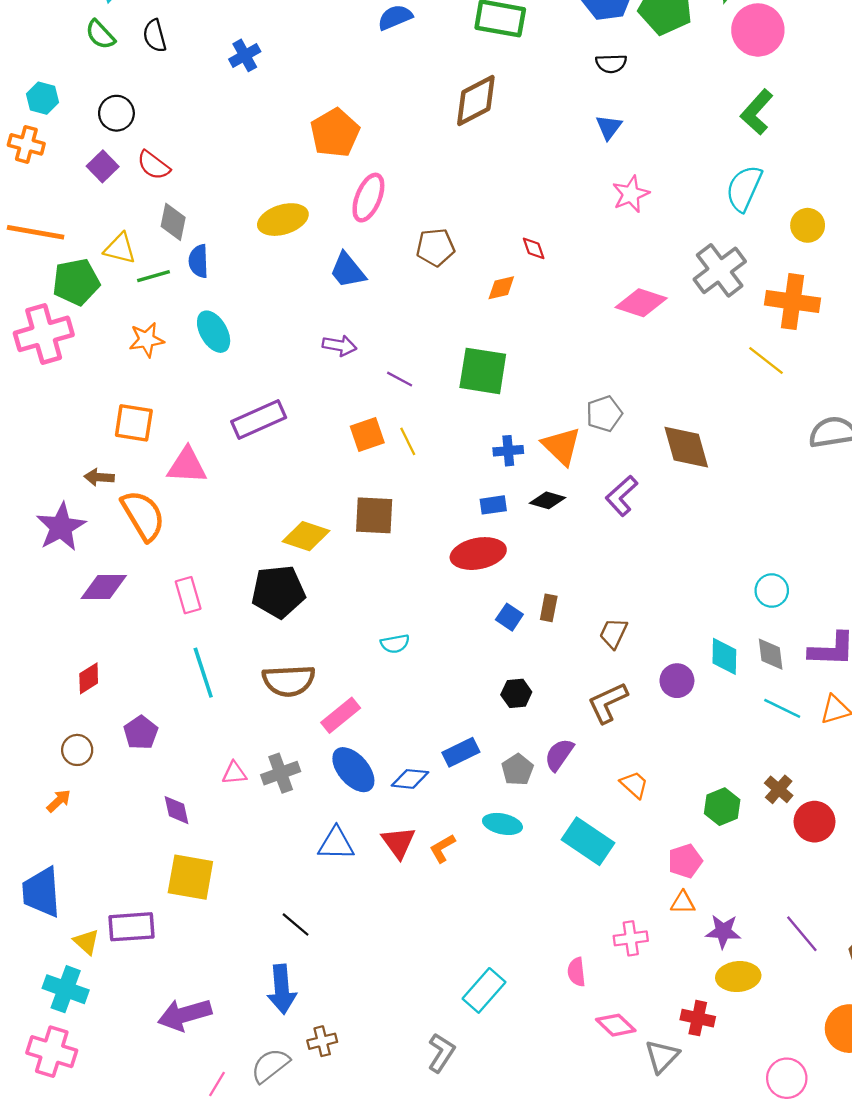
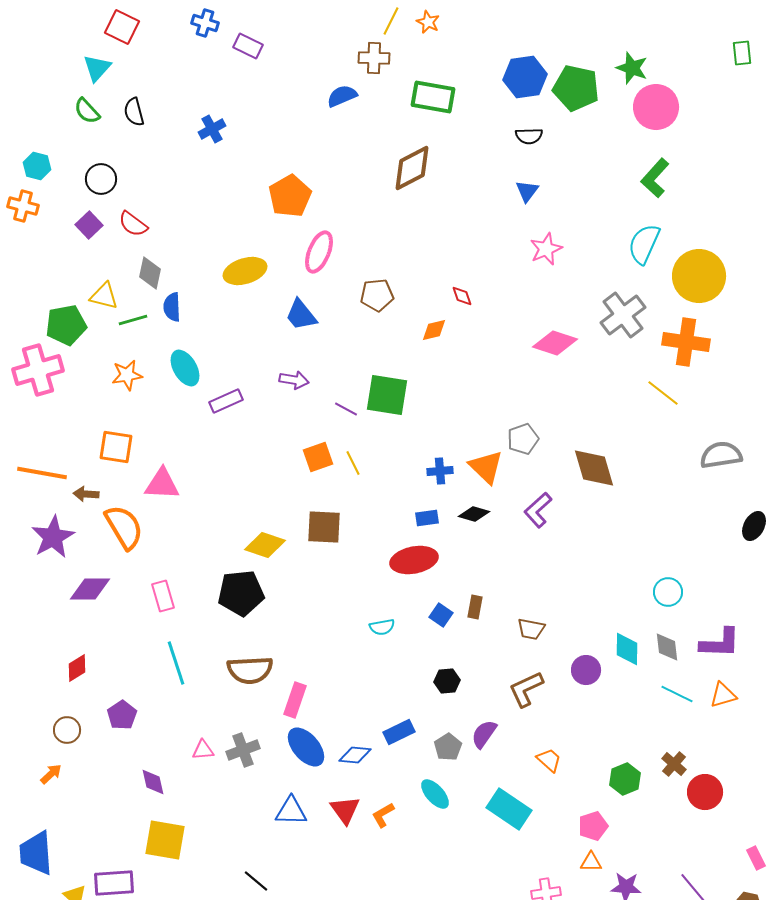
yellow circle: (808, 225) -> (699, 276), size x1.8
orange line: (36, 232) -> (42, 473), moved
green square: (483, 371) -> (387, 395), moved
purple rectangle: (259, 419) -> (226, 401), moved, size x0.7
brown trapezoid: (613, 633) -> (531, 629), turned -104
cyan semicircle: (395, 644) -> (382, 627), moved
pink rectangle: (341, 715) -> (295, 700), turned -32
cyan ellipse: (502, 824) -> (435, 794), turned 36

